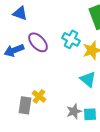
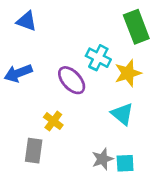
purple ellipse: (38, 42) -> (72, 80), moved
yellow cross: (39, 96) -> (53, 121), moved

